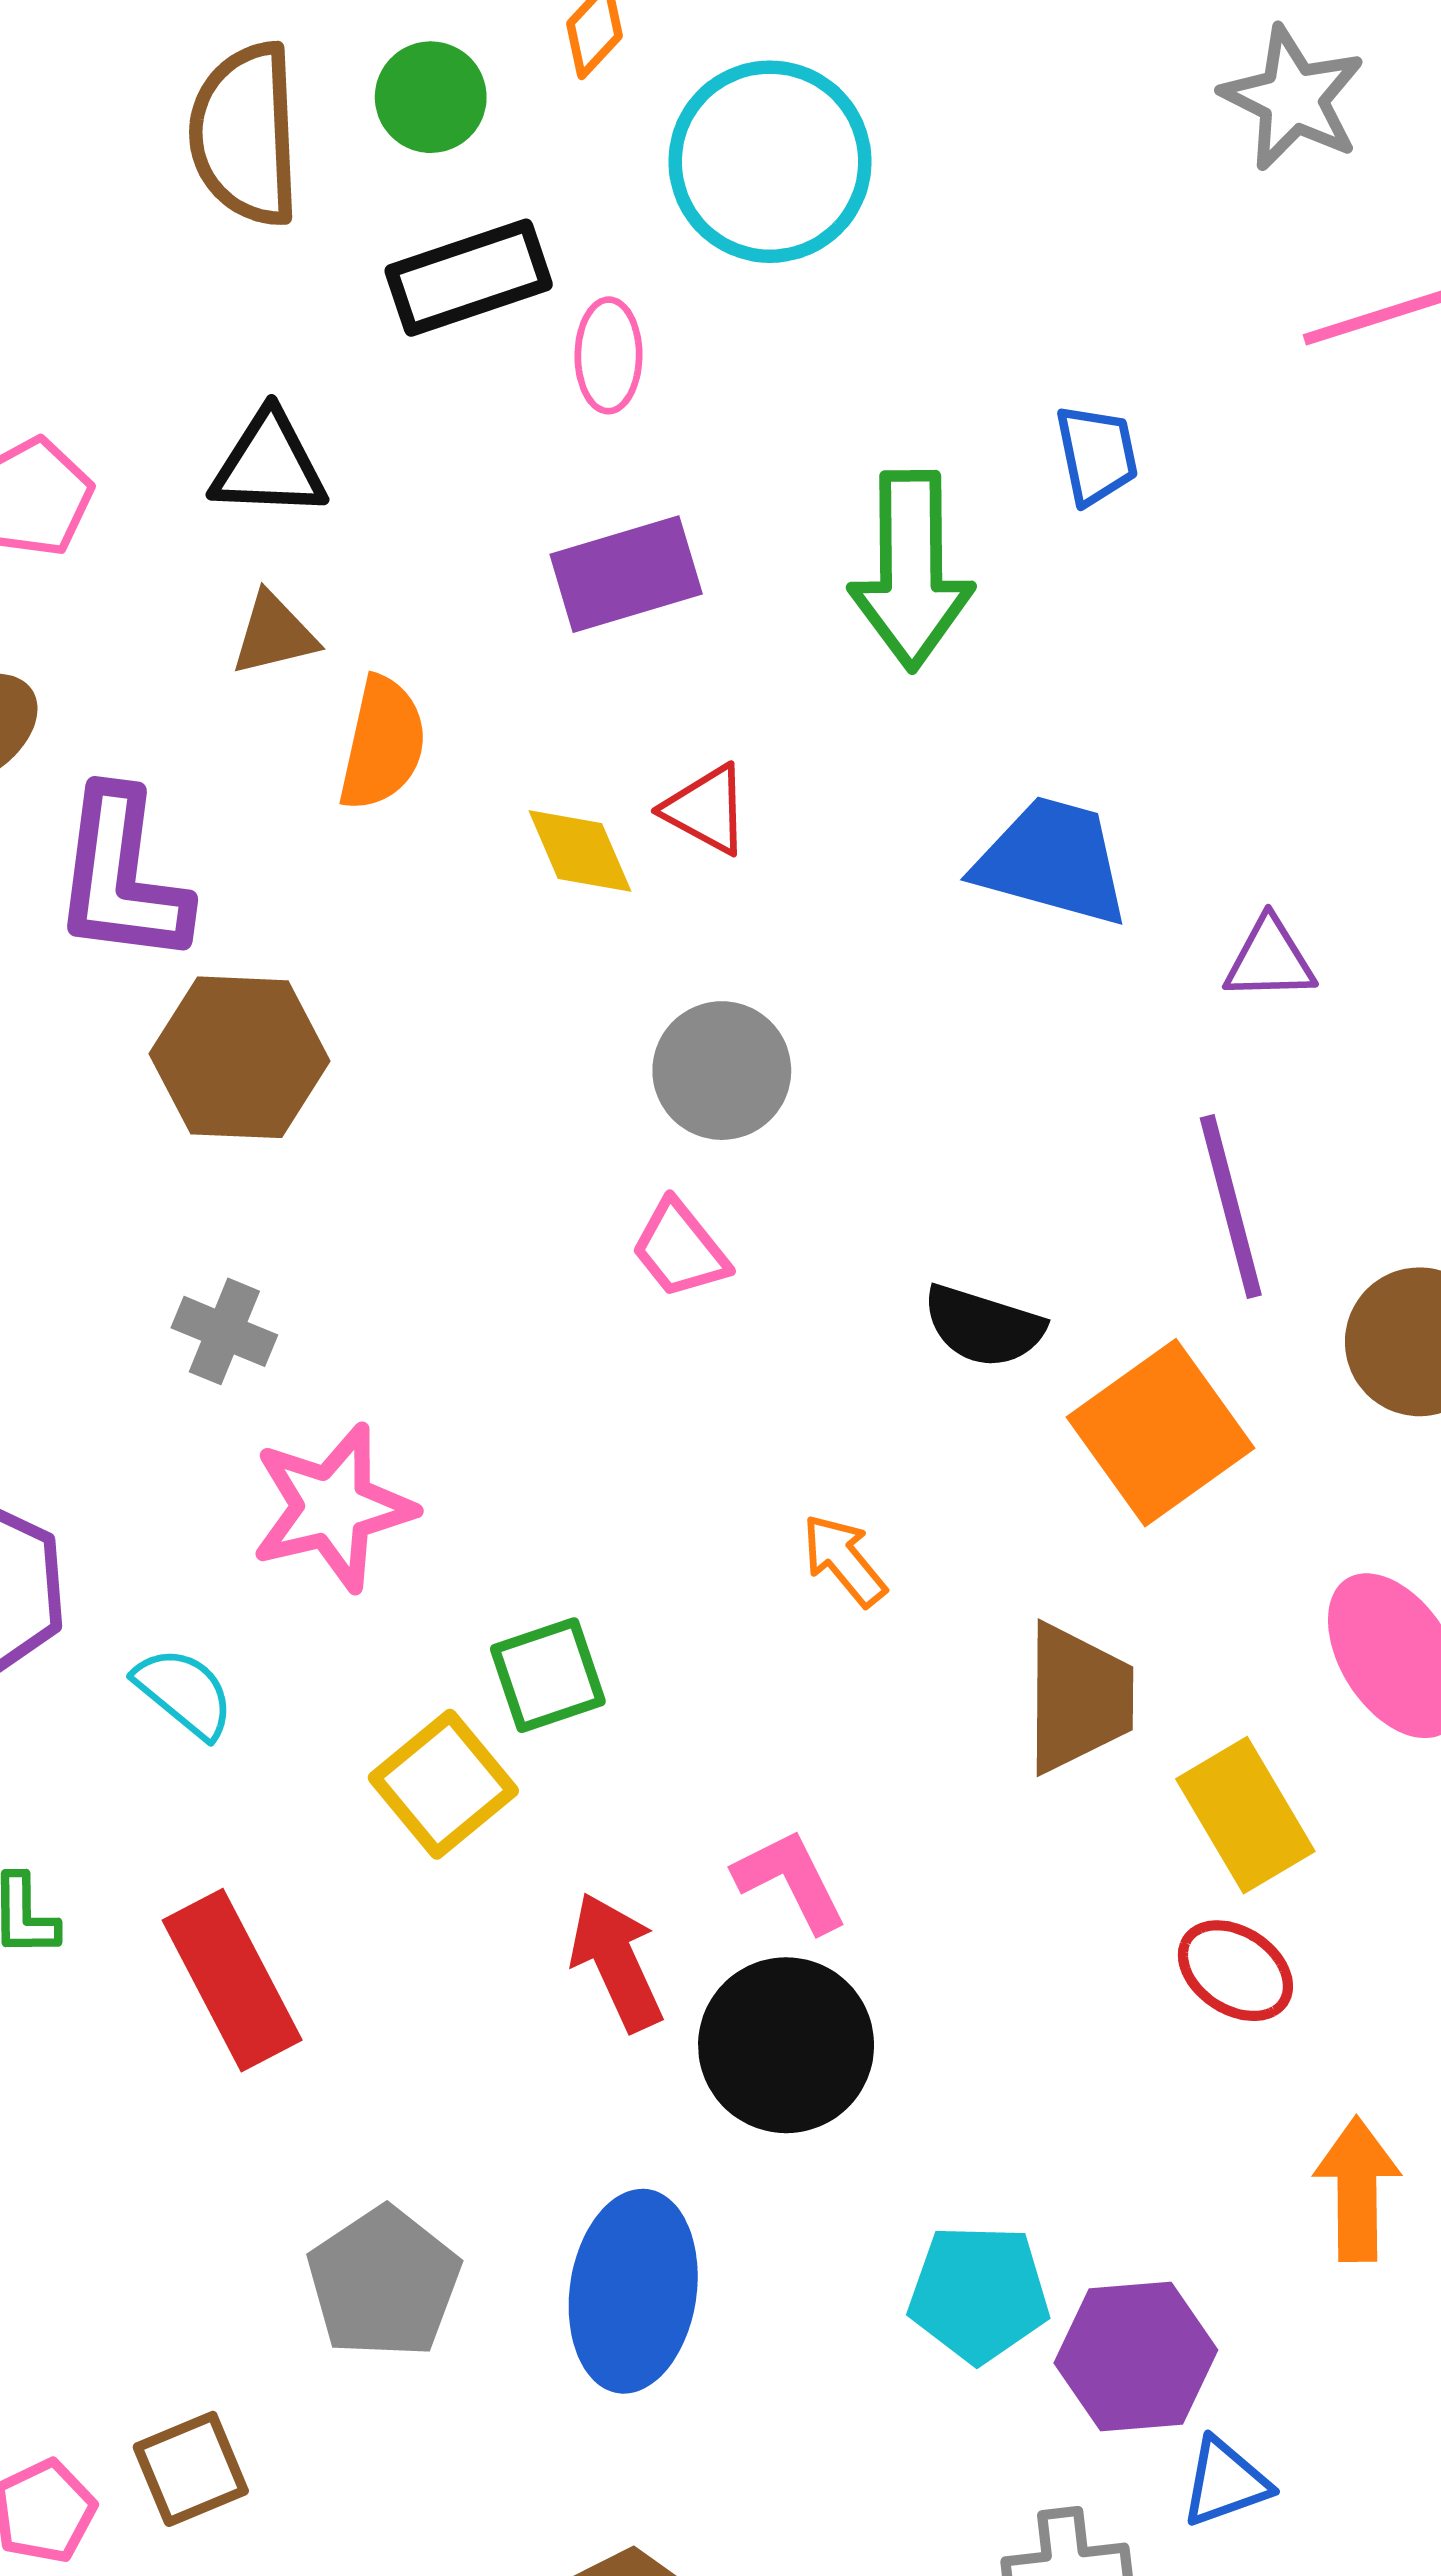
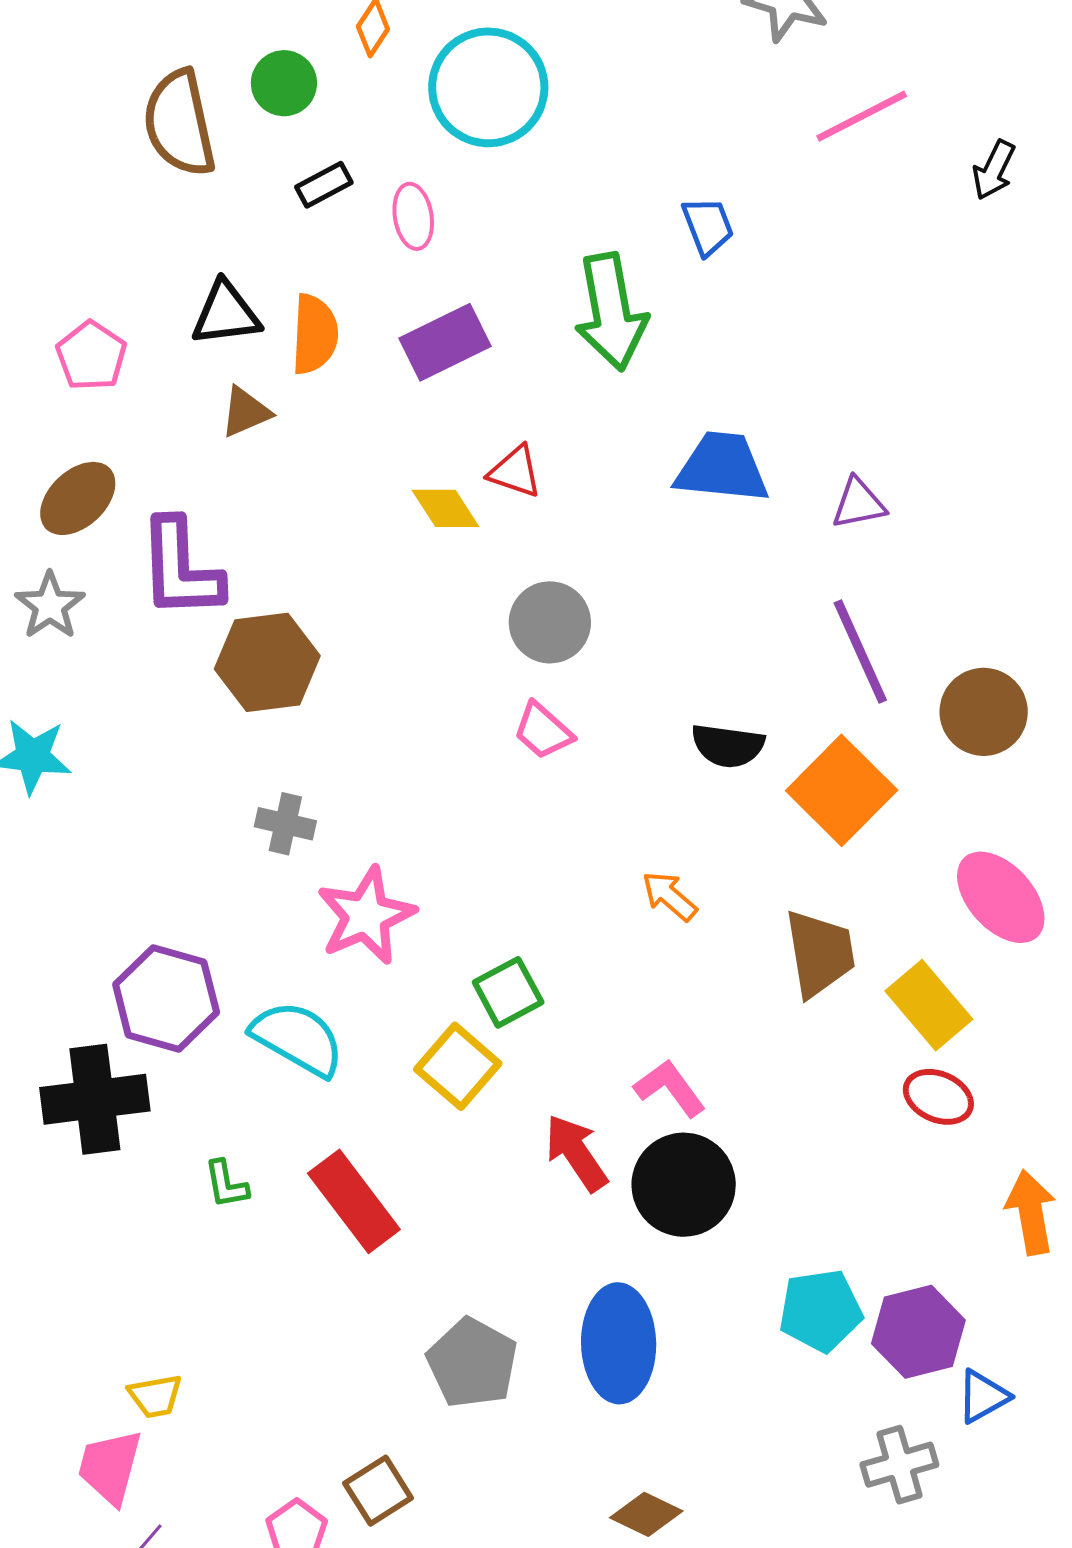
black rectangle: (469, 278) -> (324, 185), size x0.6
orange semicircle: (383, 744) -> (315, 334), moved
cyan semicircle: (184, 1693) -> (298, 1038), size x1.5

